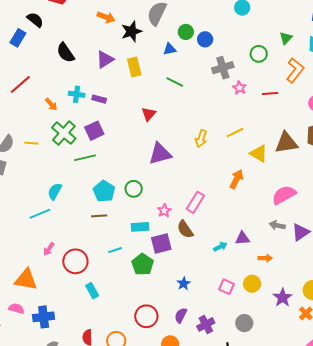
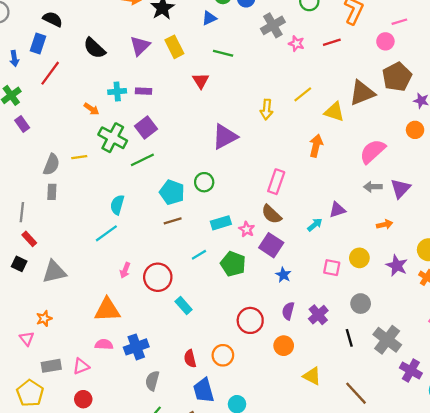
red line: (20, 84) -> (50, 73), moved
red triangle: (149, 114) -> (201, 81), moved
pink star: (164, 211) -> (247, 229), moved
purple square: (161, 244) -> (271, 245), moved, turned -30
orange arrow: (265, 258) -> (385, 224), moved

